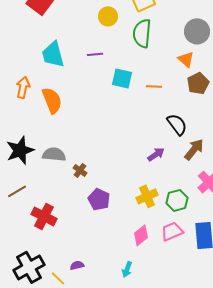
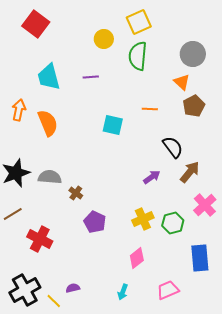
cyan square: (122, 78) -> (113, 125), moved
pink trapezoid: (172, 231) -> (168, 290), moved

